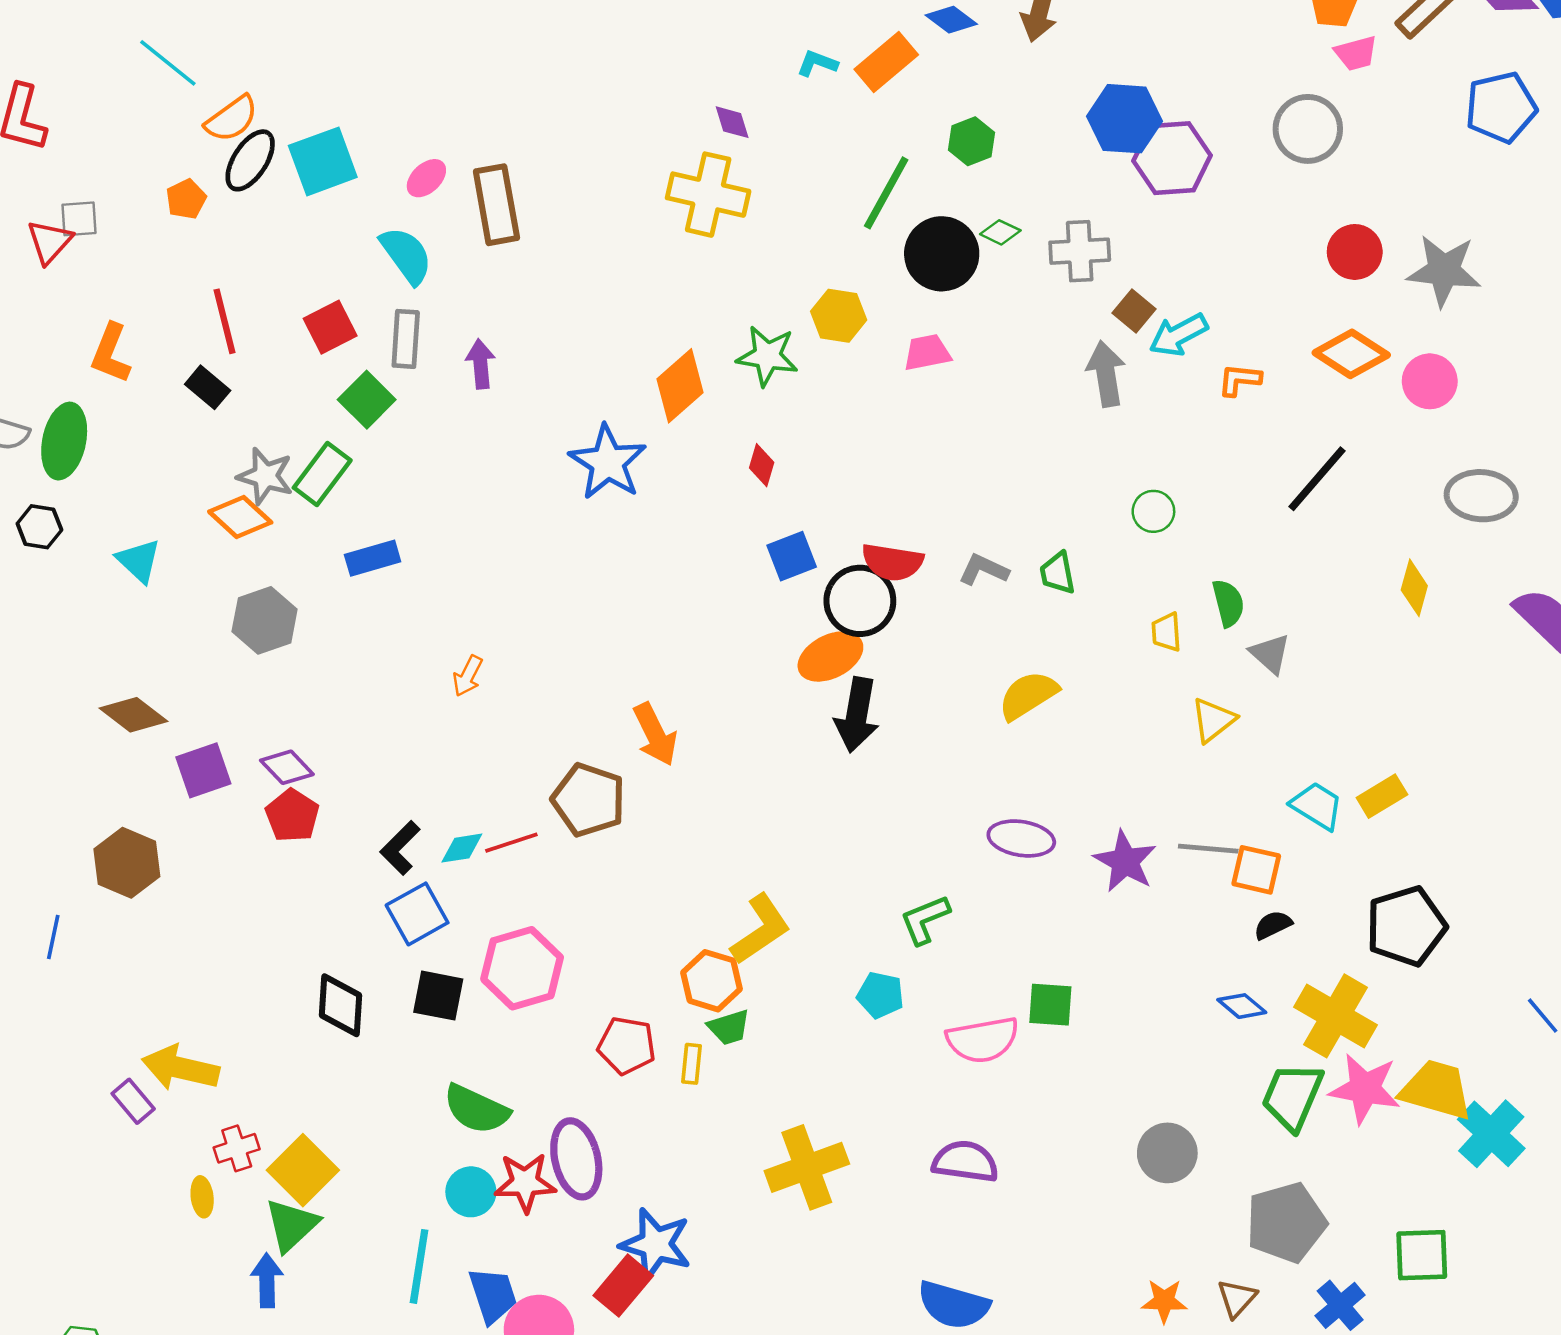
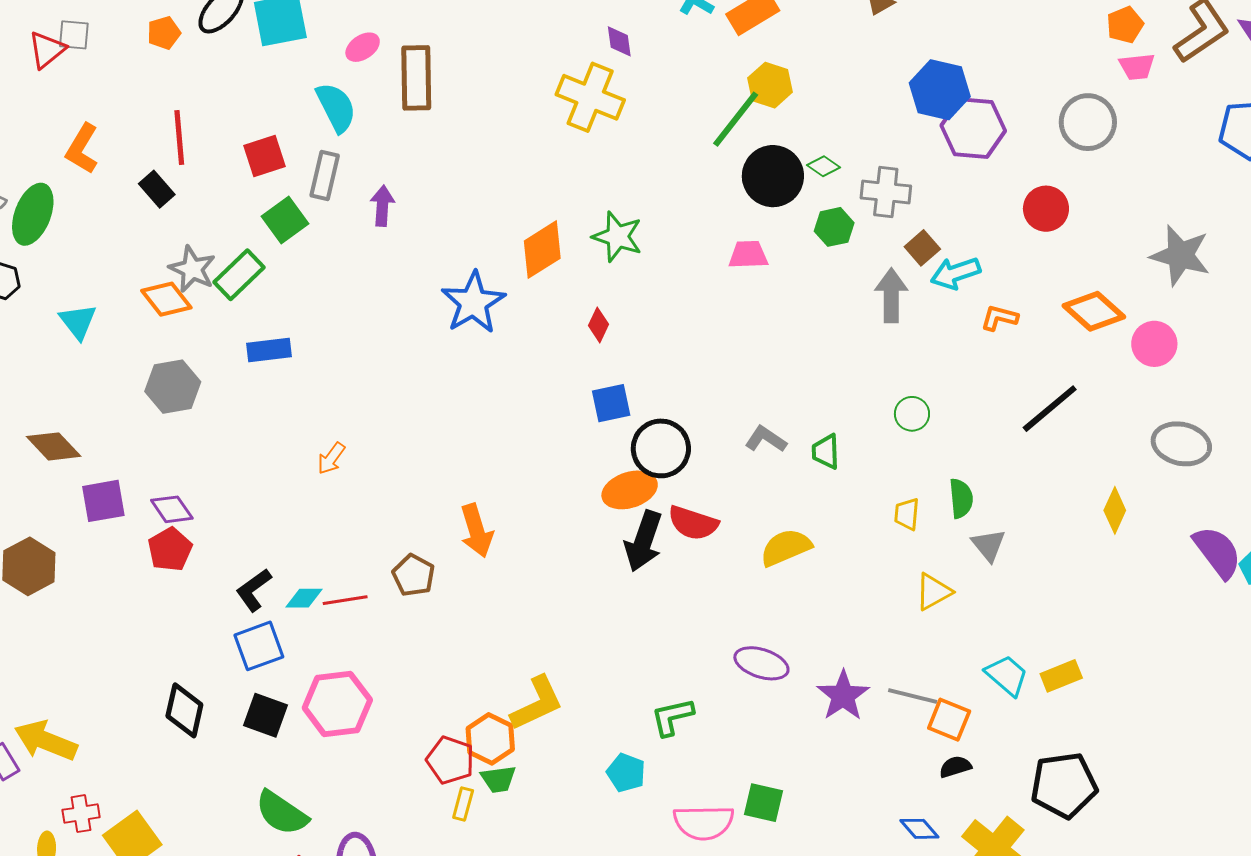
green hexagon: (971, 141) -> (834, 227), moved
red circle: (1355, 252) -> (1046, 209), moved
yellow hexagon: (839, 316) -> (770, 85), moved
red semicircle: (892, 562) -> (693, 523), moved
brown pentagon: (589, 800) -> (414, 575), size x0.7
red pentagon: (627, 1046) -> (450, 760), moved

